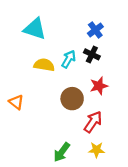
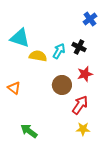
cyan triangle: (35, 29) -> (20, 38), moved
blue cross: (95, 30) -> (90, 19), moved
green arrow: (62, 152) -> (29, 131), moved, turned 90

